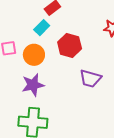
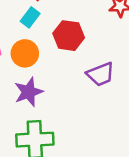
purple trapezoid: (90, 79) -> (101, 74), turned -30

